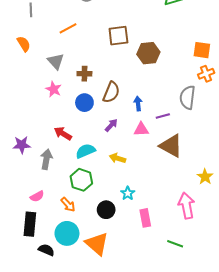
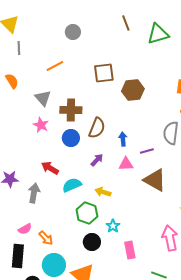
brown cross: (84, 74) -> (71, 110), size x1.5
green hexagon: (81, 180) -> (87, 213), moved
orange arrow: (68, 205) -> (46, 238), moved

